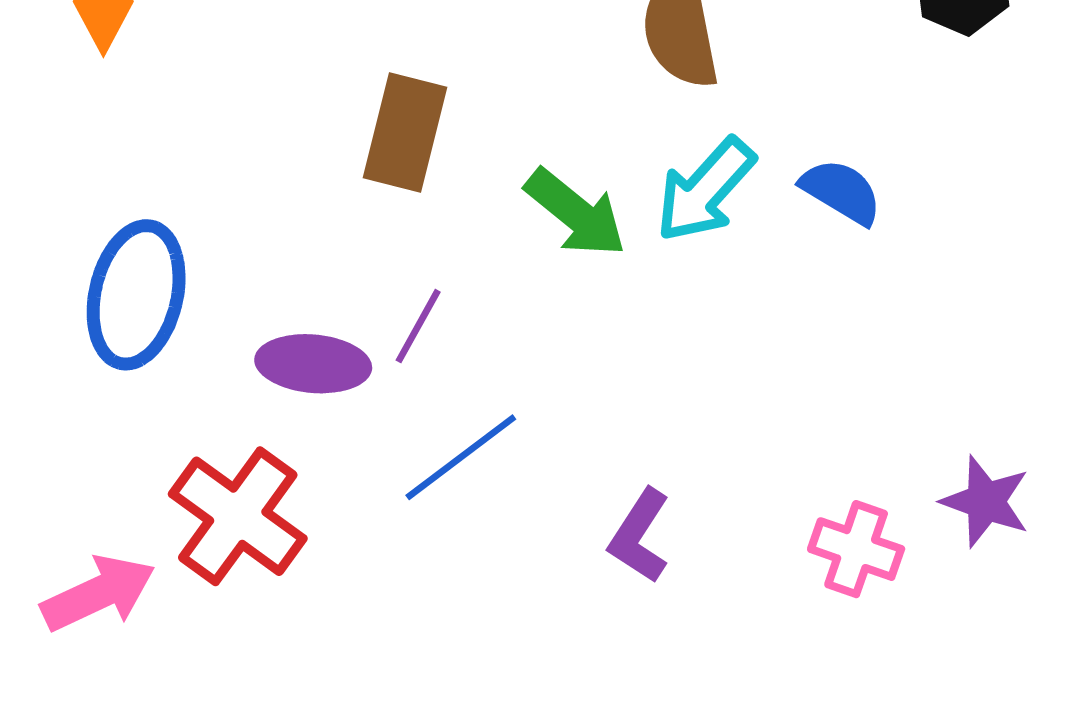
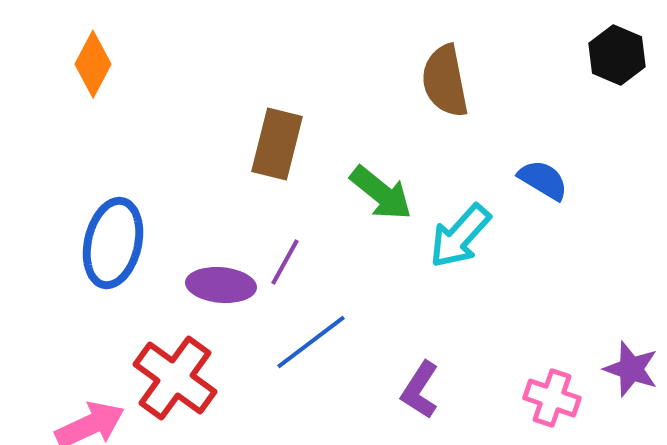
cyan arrow: (705, 190) -> (460, 236), moved

